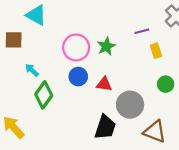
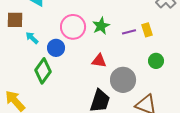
purple line: (142, 31) -> (129, 32), moved
cyan arrow: (32, 70) -> (32, 38), moved
blue circle: (78, 77) -> (56, 48), moved

